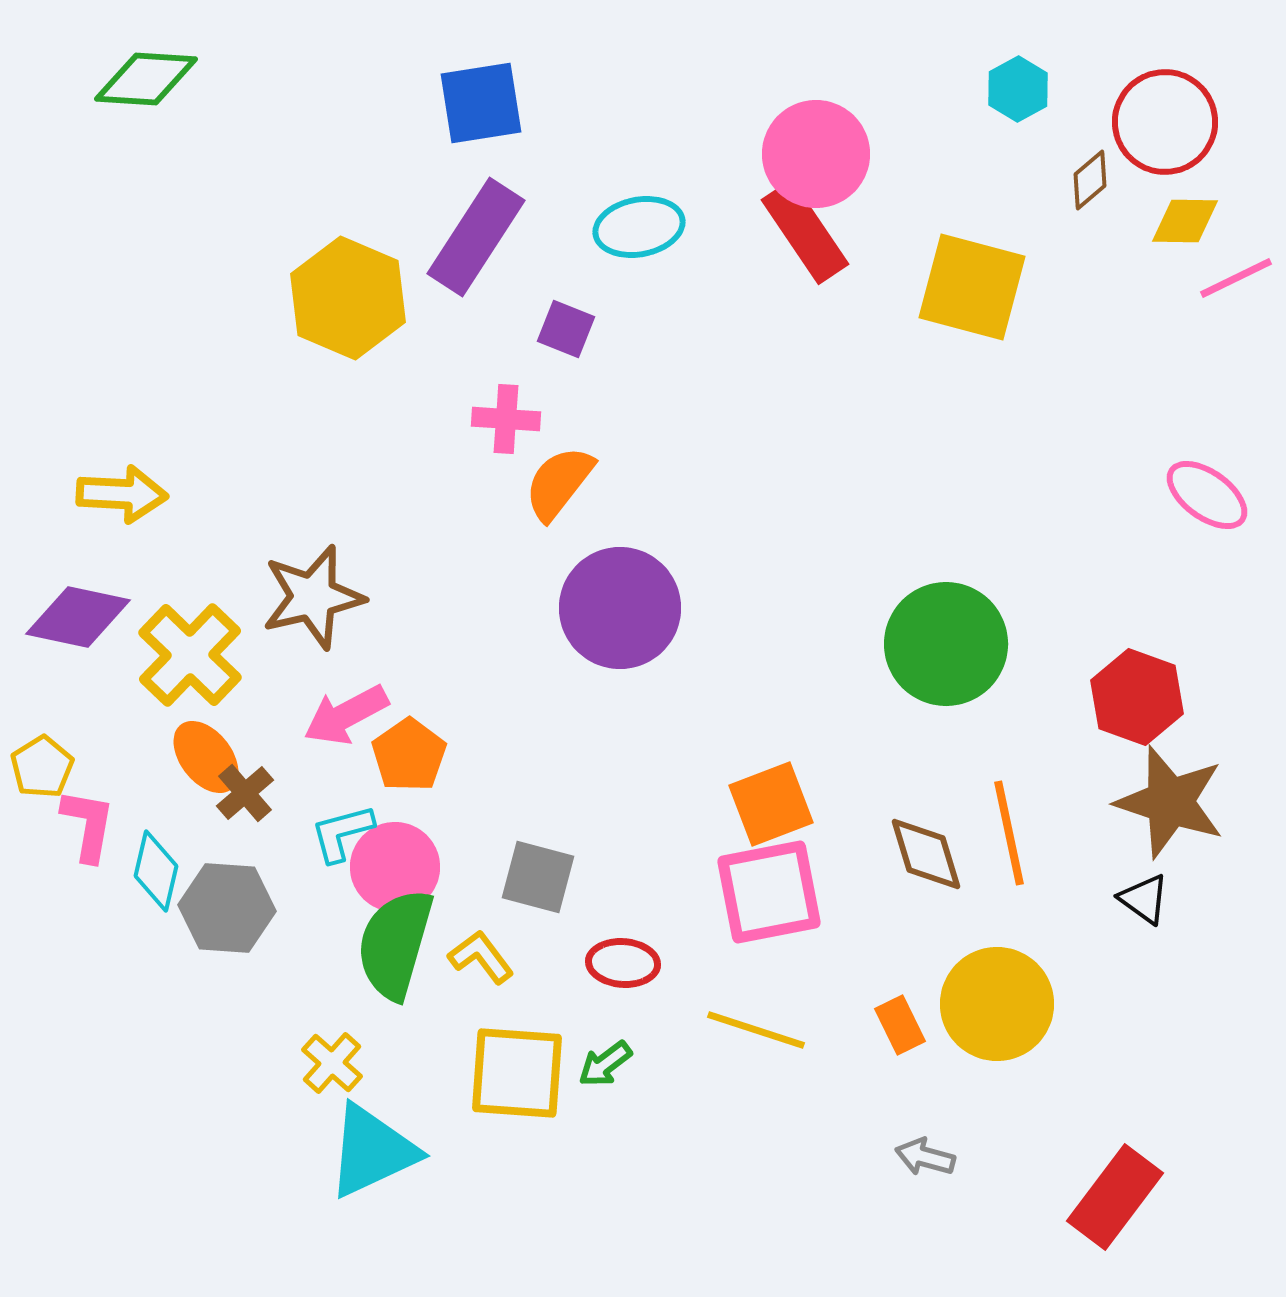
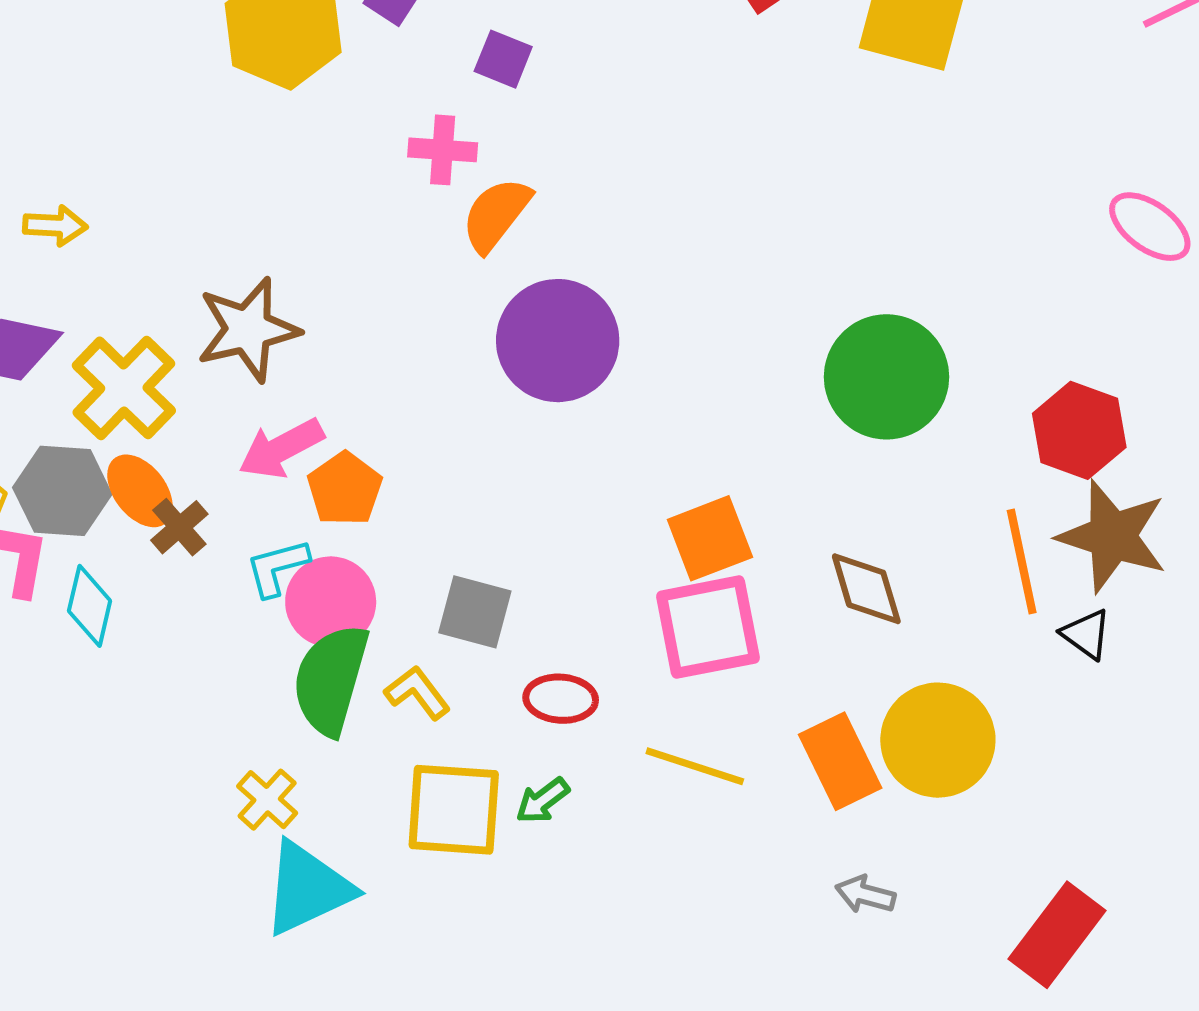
yellow arrow: (122, 494) -> (55, 226), size x0.7
orange line: (1009, 833) -> (1022, 561), moved
gray hexagon: (227, 908) -> (62, 491), moved
orange rectangle: (900, 1025) -> (840, 761), size x1.6

